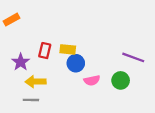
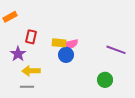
red rectangle: (45, 51) -> (31, 37), moved
pink semicircle: (92, 80) -> (71, 44), moved
green circle: (121, 80) -> (105, 80), moved

